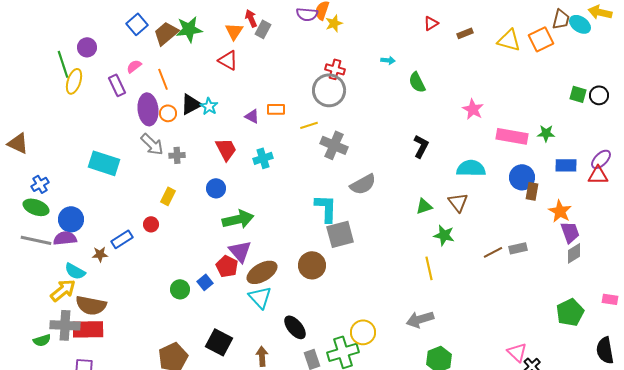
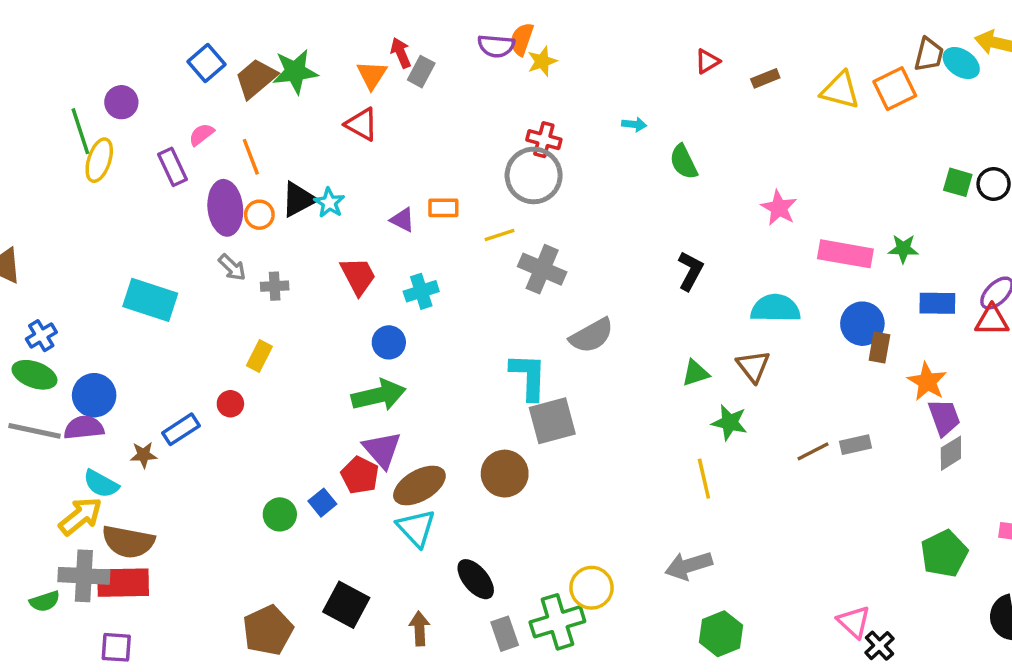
gray arrow: (152, 144) -> (232, 267), size x0.7
blue circle: (216, 188) -> (389, 342), moved

